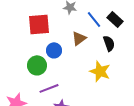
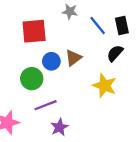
black rectangle: (115, 19) -> (122, 25), turned 35
brown triangle: (79, 38) -> (73, 58), moved
black semicircle: (109, 43) -> (115, 53), turned -119

